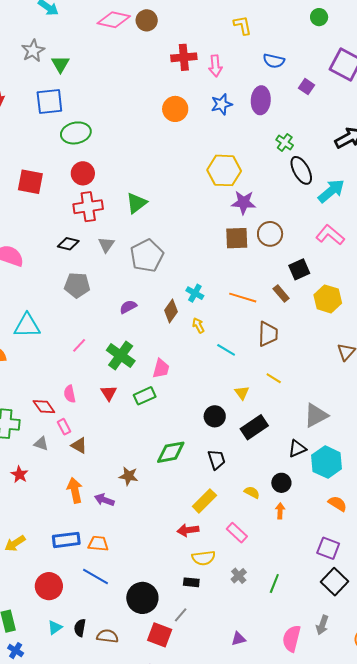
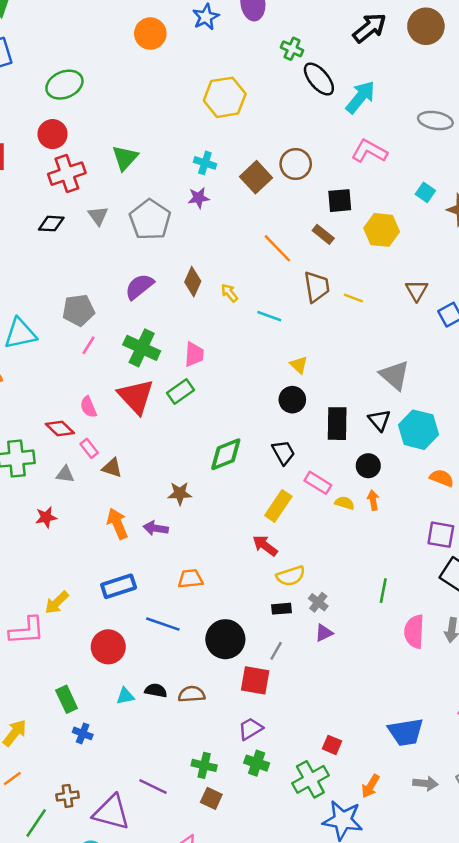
green ellipse: (76, 133) -> (64, 85), moved
purple star: (244, 203) -> (199, 198), moved, size x0.7
brown square: (237, 238) -> (256, 177), turned -30
black square: (299, 269) -> (340, 201), turned 30
gray pentagon: (77, 285) -> (79, 310), moved
cyan cross: (195, 293) -> (205, 163), moved
orange line: (243, 298) -> (277, 248), turned 40
purple semicircle: (128, 307) -> (139, 287), size x1.4
yellow line: (274, 378) -> (353, 298), moved
red triangle: (109, 393) -> (136, 396), size x1.8
gray triangle: (316, 415) -> (395, 375), turned -40
black circle: (215, 416) -> (292, 400), moved
black rectangle: (254, 427) -> (337, 424), moved, turned -44
black triangle: (297, 449) -> (379, 420), turned -36
red star: (20, 475) -> (46, 517), turned -30
yellow semicircle: (252, 492) -> (345, 503), moved
red arrow: (188, 530) -> (265, 546), turned 55
pink rectangle: (237, 533) -> (318, 483), moved
orange trapezoid: (98, 544) -> (190, 579), moved
gray cross: (239, 576) -> (318, 602), moved
cyan triangle: (55, 628) -> (125, 696), turned 35
black semicircle: (80, 628) -> (156, 690), turned 102
purple triangle: (238, 639) -> (324, 633), moved
pink semicircle: (292, 639) -> (414, 632), moved

